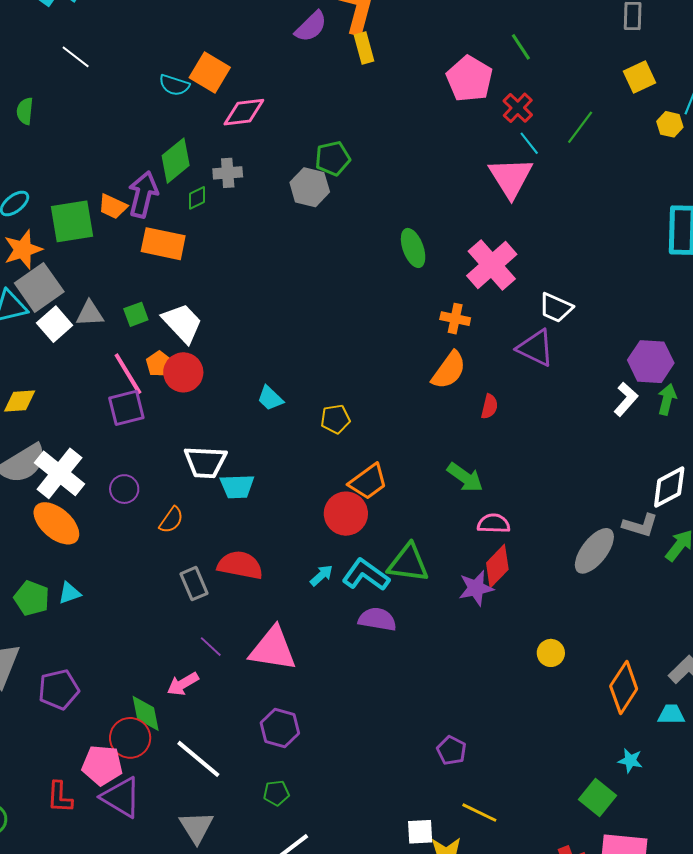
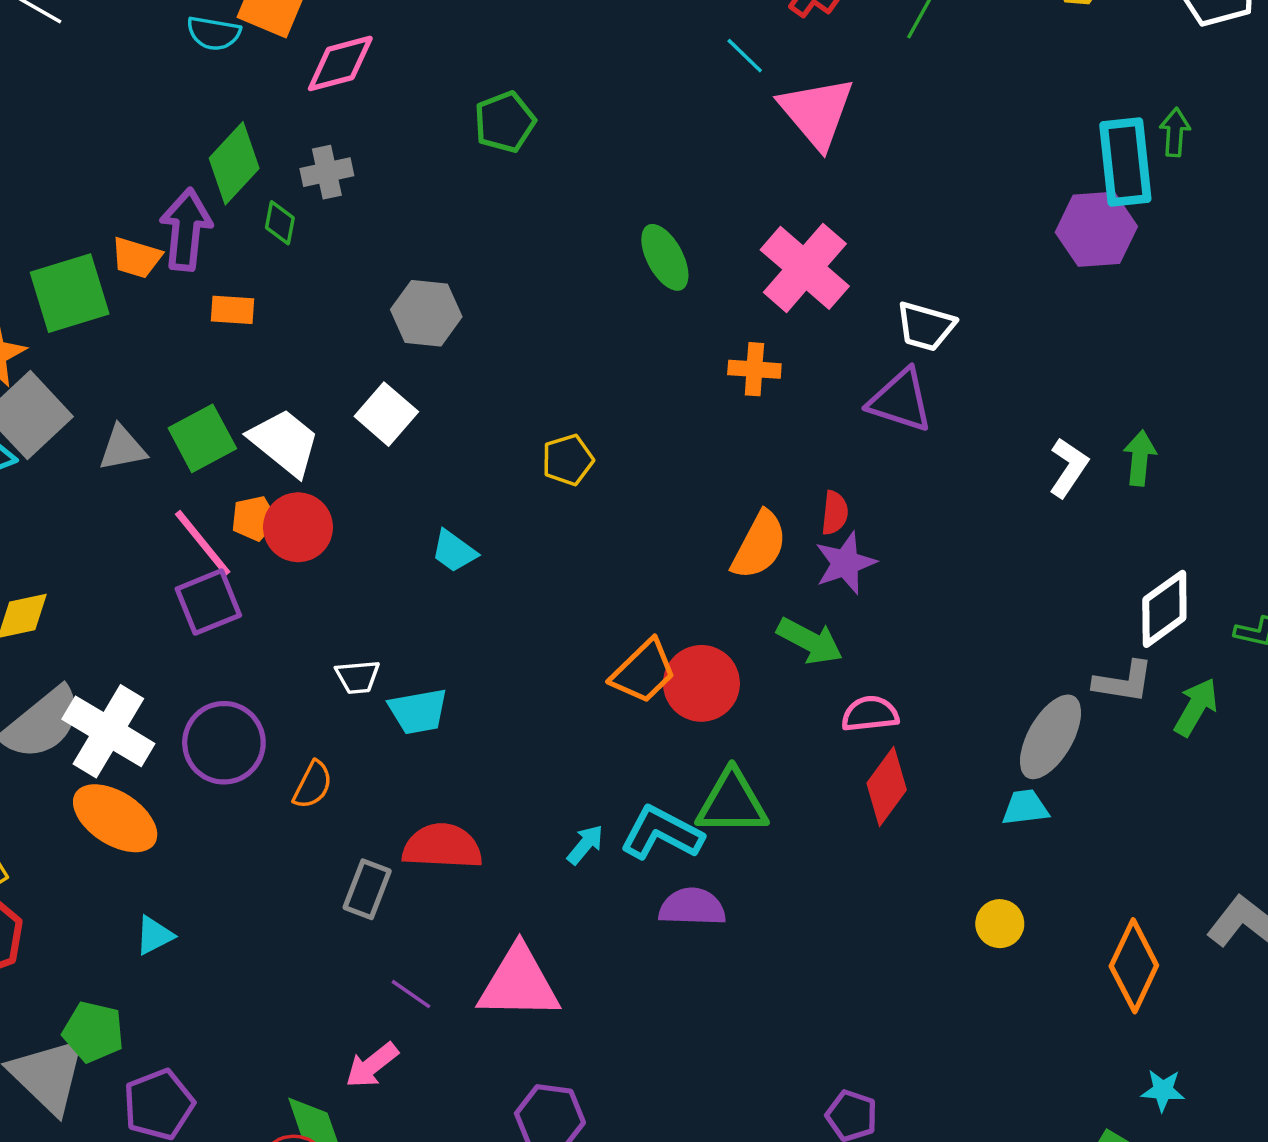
cyan line: (529, 143) -> (745, 56), moved
gray hexagon: (310, 187) -> (426, 313), moved
green diamond: (197, 198) -> (280, 223), turned -45
orange rectangle: (163, 244) -> (232, 310), size x0.6
green square: (136, 314) -> (202, 438), size x1.5
white square: (55, 324) -> (386, 414), moved
purple hexagon: (651, 362) -> (1096, 229), moved
orange pentagon: (159, 364) -> (254, 518), turned 30
orange semicircle: (449, 370) -> (759, 545), moved
yellow pentagon: (335, 419) -> (568, 460), moved
white trapezoid: (205, 462) -> (358, 677), size x0.6
purple circle: (124, 489) -> (224, 743), size x1.6
red circle: (346, 514) -> (701, 683), moved
gray rectangle: (194, 584) -> (367, 889), turned 52
purple star: (476, 588) -> (845, 563), moved
green pentagon: (32, 598) -> (93, 1032), moved
cyan trapezoid: (671, 714) -> (1025, 808), moved

